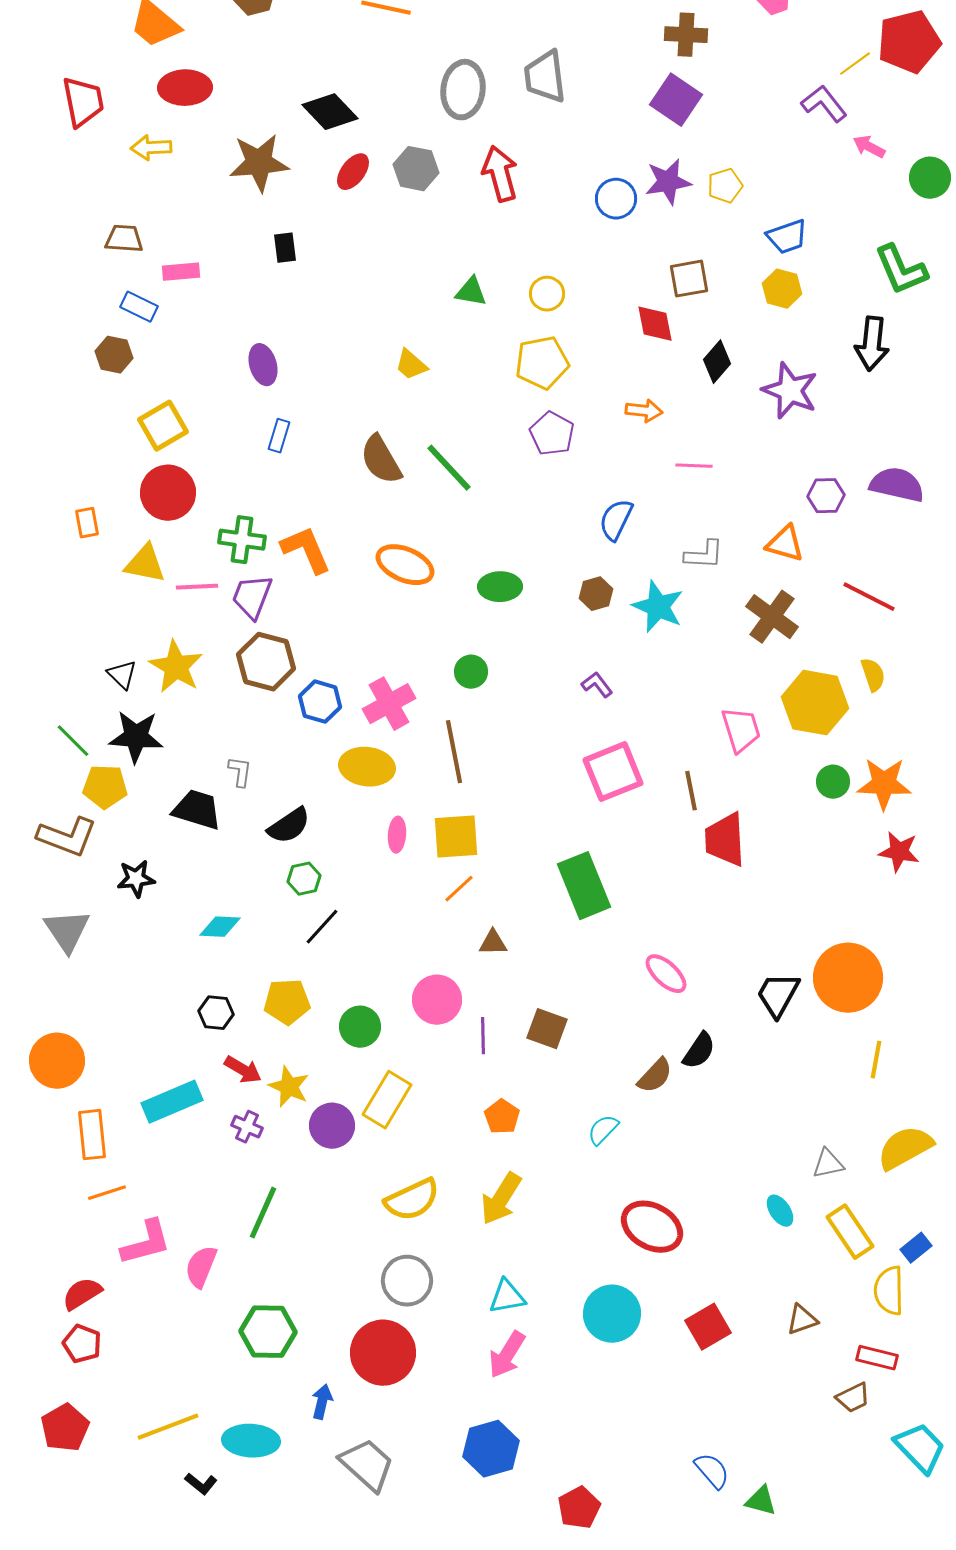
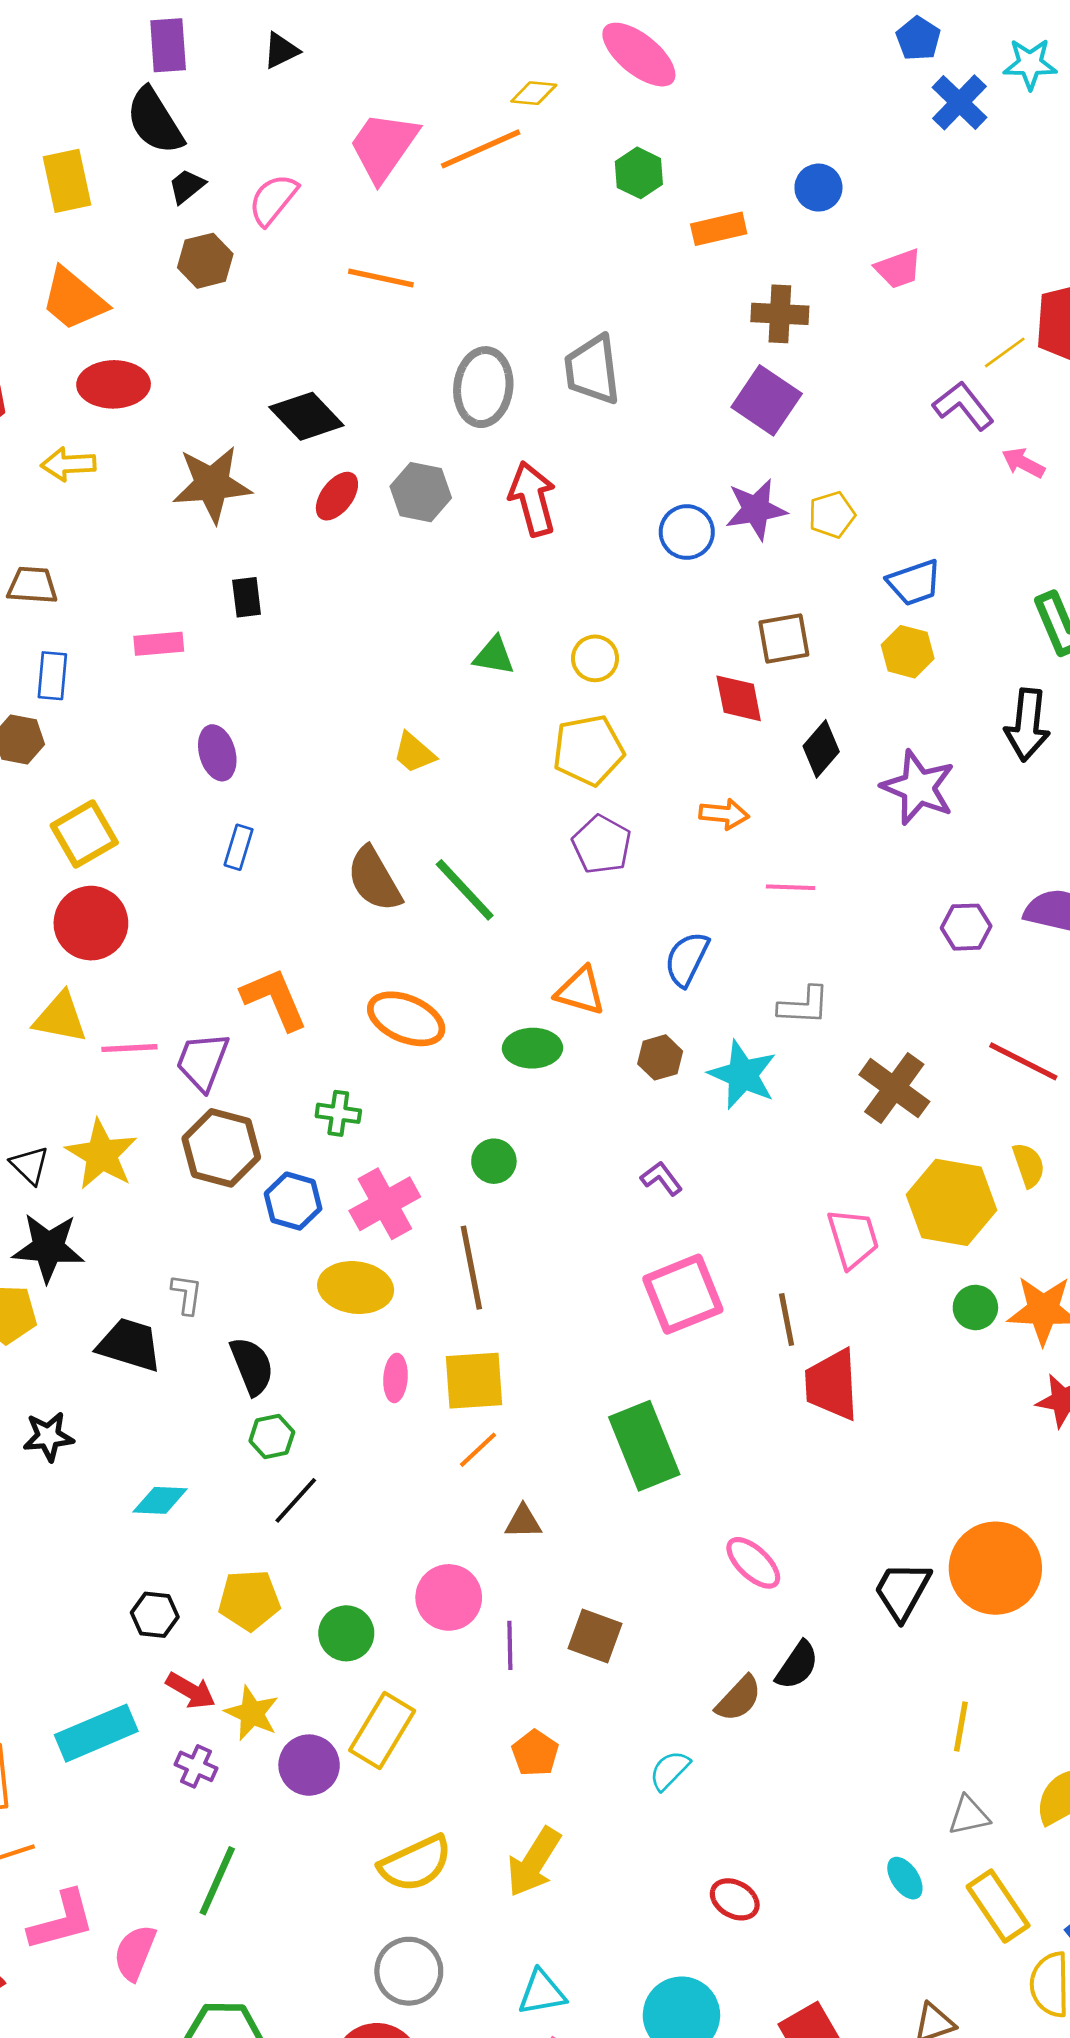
pink rectangle: (181, 272) -> (159, 644), moved
blue rectangle: (139, 307) -> (52, 676), turned 69
green cross: (242, 540) -> (338, 1113), moved, size x0.7
orange triangle: (785, 544) -> (580, 991), moved
black semicircle: (289, 826) -> (252, 1366), turned -78
yellow line: (876, 1060) -> (961, 1726), moved
red ellipse: (652, 1227) -> (735, 1899), size x0.6

